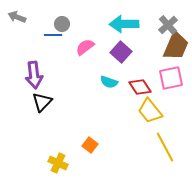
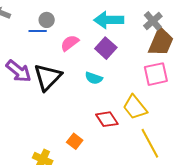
purple arrow: (34, 75) -> (19, 71), turned -44
red diamond: (140, 87) -> (107, 119), moved
black triangle: (42, 102) -> (48, 77), moved, size x1.4

